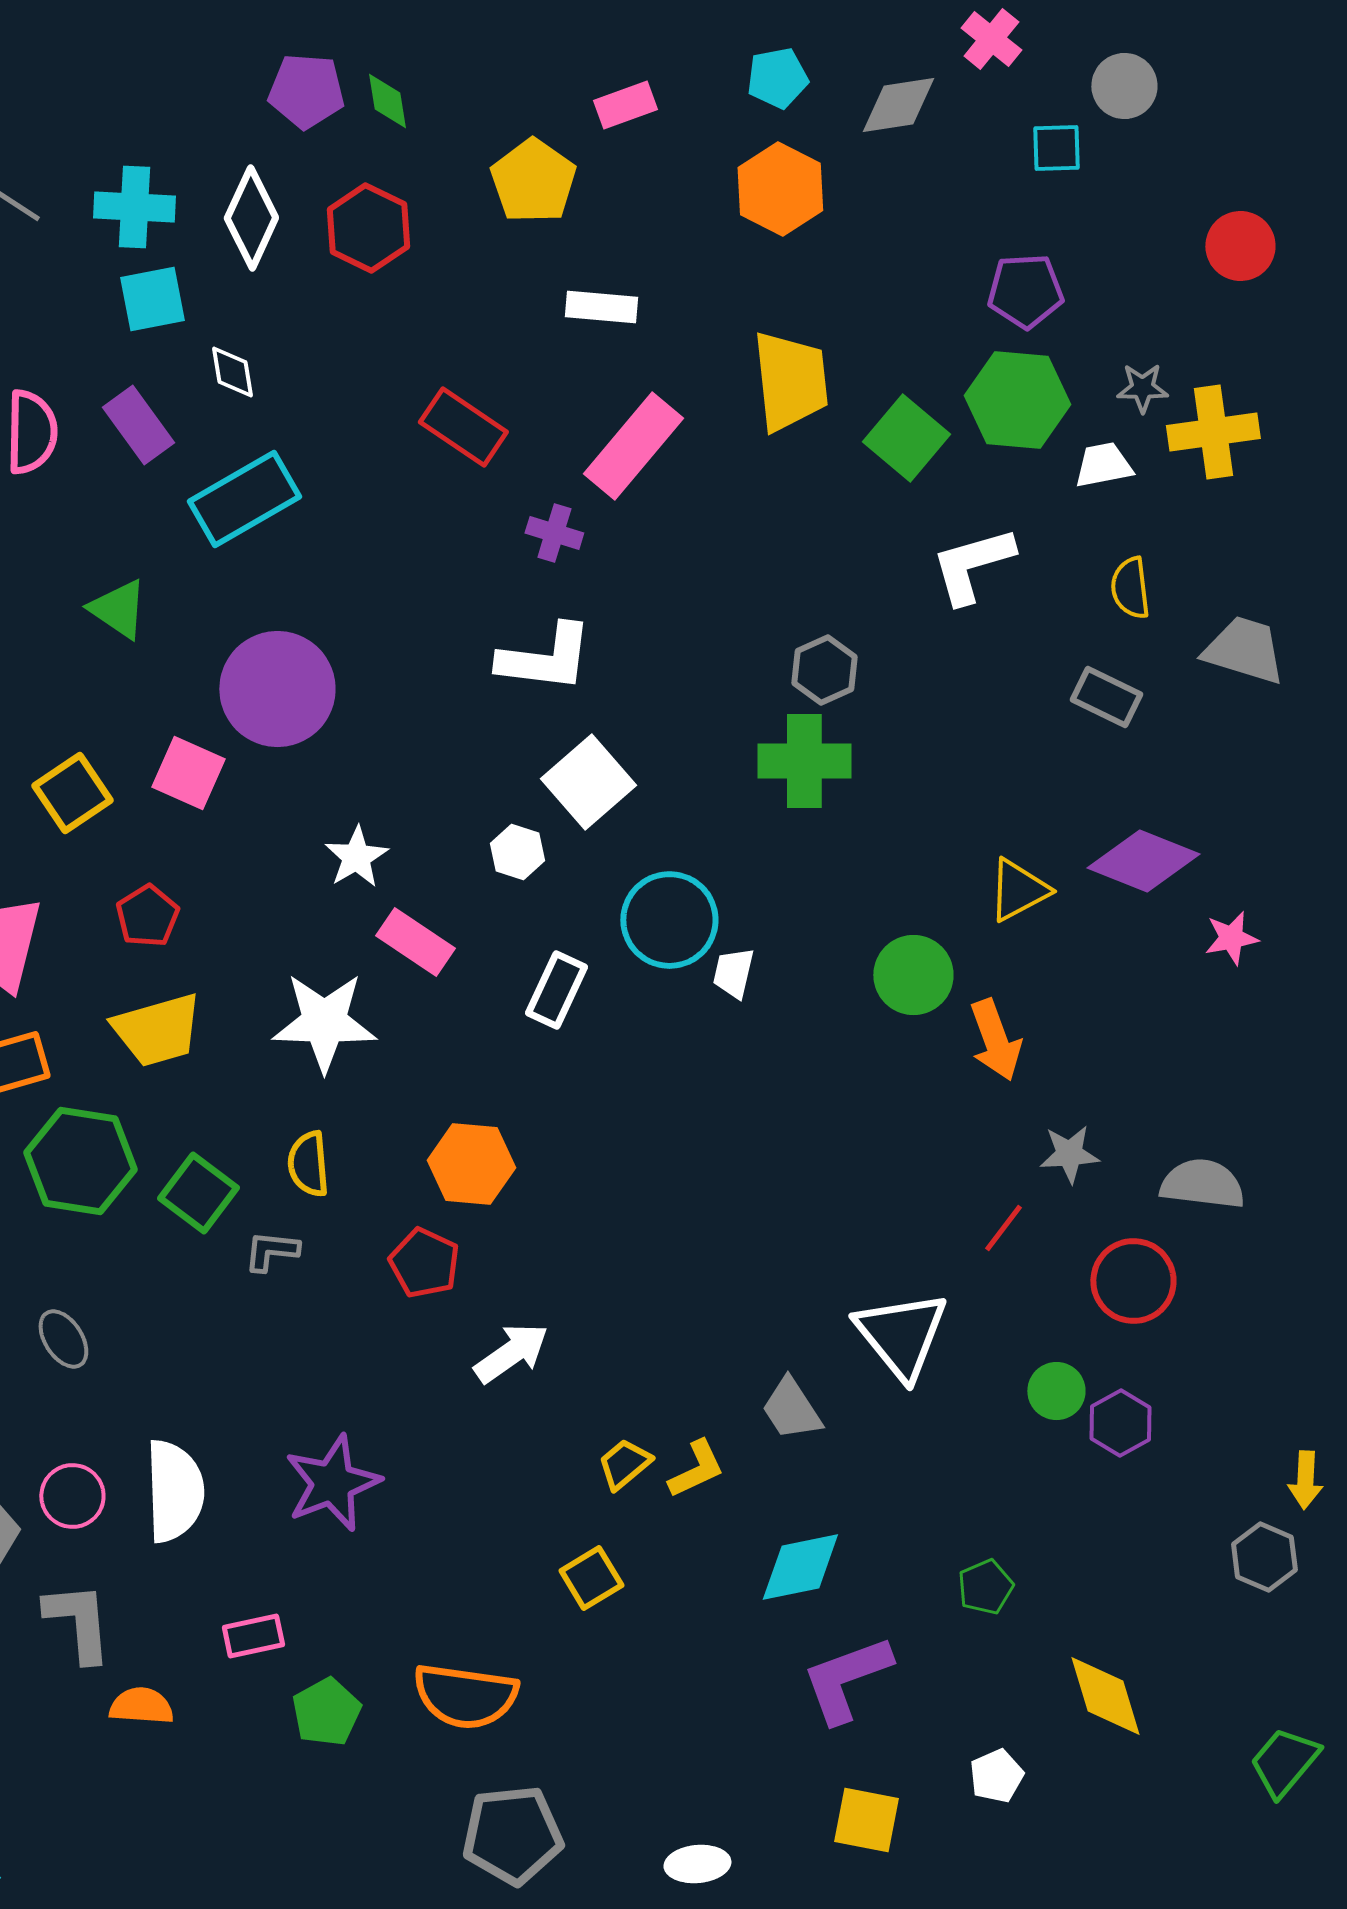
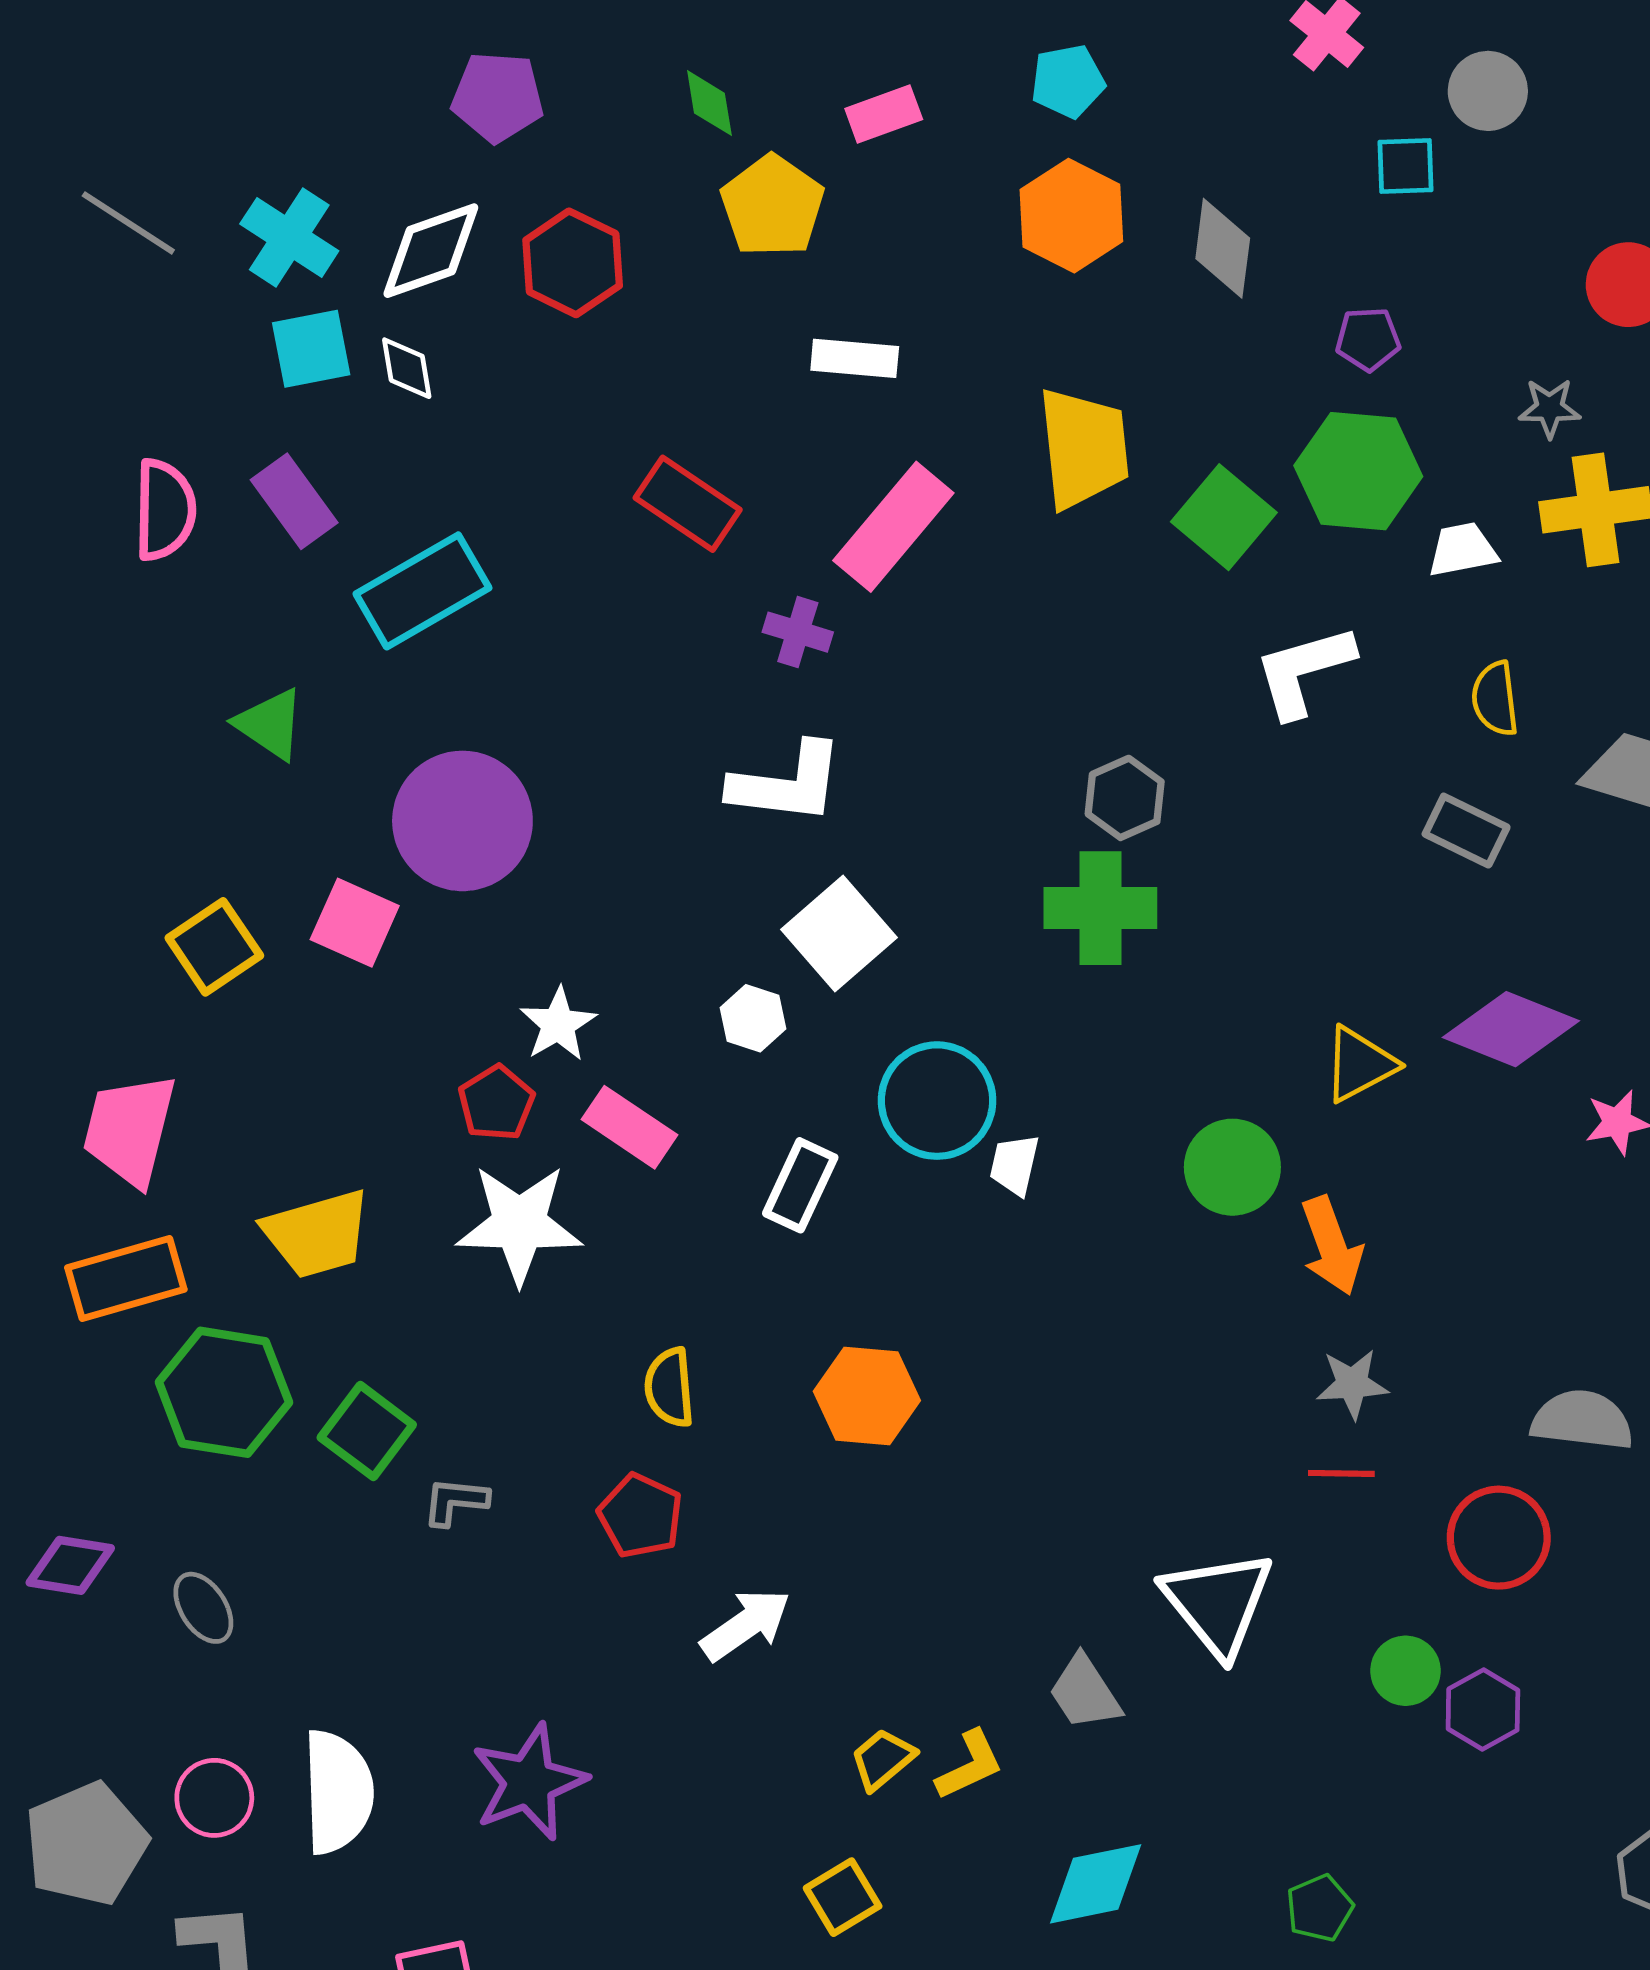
green diamond: (387, 101) -> (709, 103), moved
gray diamond: (898, 105) -> (1223, 248), moved, turned -74
cyan cross: (134, 207) -> (289, 237), turned 30
white diamond: (251, 218) -> (431, 251), turned 46
purple pentagon: (1025, 291) -> (1368, 339), size x0.7
white diamond: (232, 372) -> (407, 368), moved
gray star: (1142, 388) -> (1550, 408), moved
red pentagon: (147, 916) -> (496, 1103), moved
gray star: (1069, 1154) -> (1352, 1384), moved
yellow semicircle: (308, 1164) -> (669, 1387), moved
orange hexagon: (471, 1164) -> (867, 1396), moved
red line: (1003, 1228) -> (1341, 1473), turned 54

